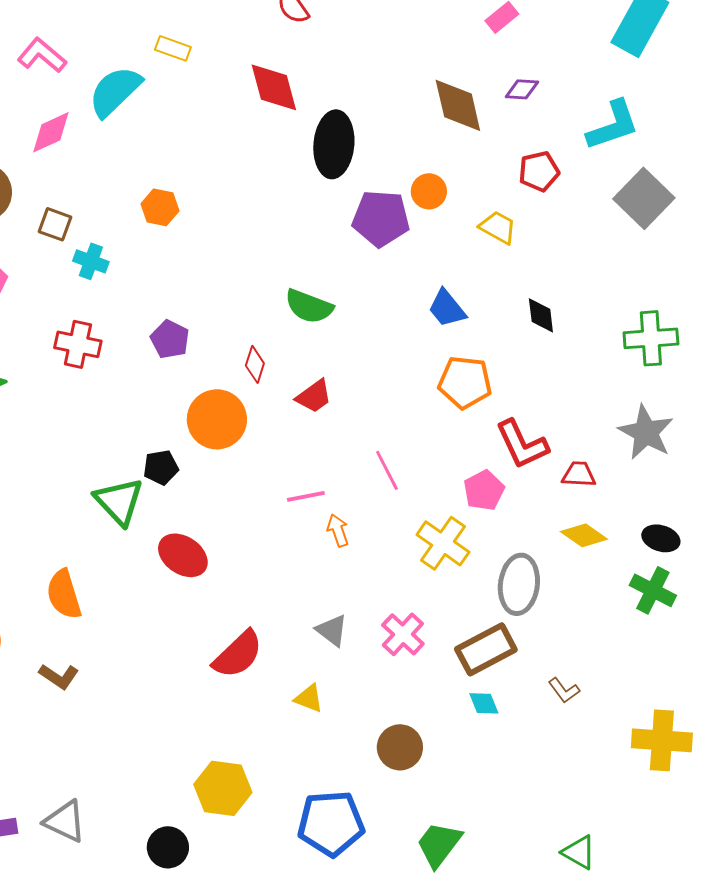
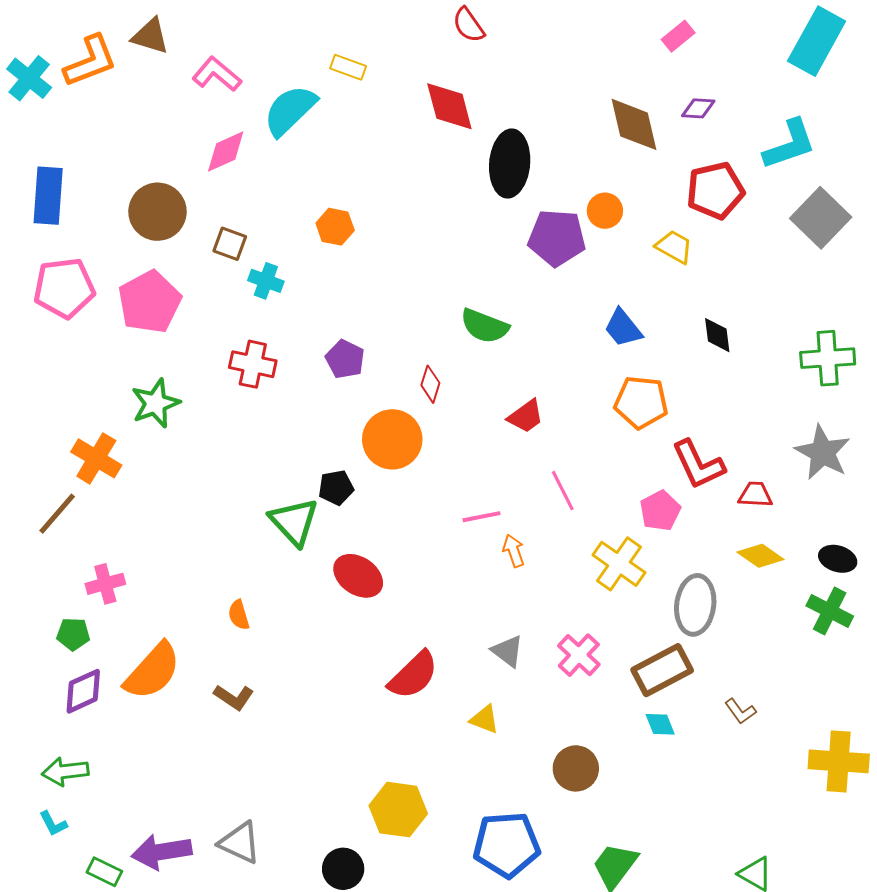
red pentagon: (539, 171) -> (715, 191), size x1.4
red trapezoid: (314, 396) -> (526, 416), moved
orange semicircle: (64, 594) -> (239, 615), size x0.6

